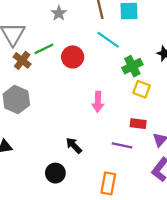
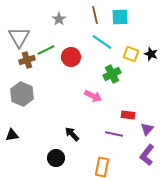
brown cross: (22, 60) -> (27, 60), turned 35
green cross: (132, 66) -> (112, 74), moved
yellow square: (142, 89) -> (131, 54), moved
pink arrow: (98, 102) -> (93, 96), turned -66

